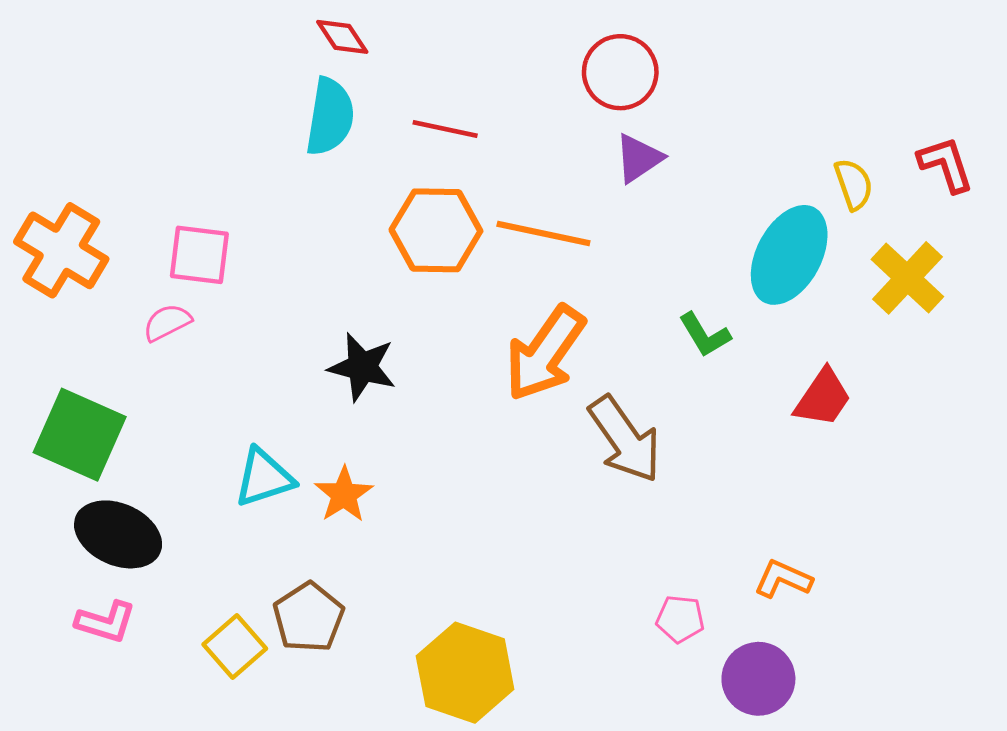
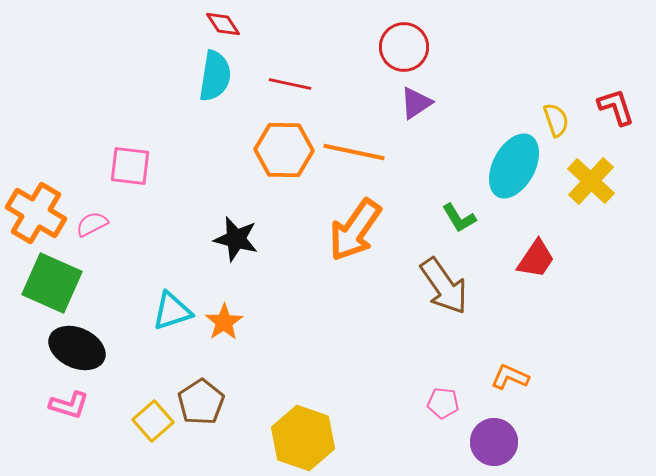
orange cross: (61, 250) -> (36, 213), moved
pink semicircle: (167, 323) -> (92, 224), moved
brown arrow: (625, 439) -> (444, 286), moved

